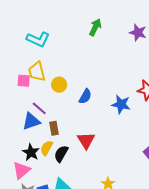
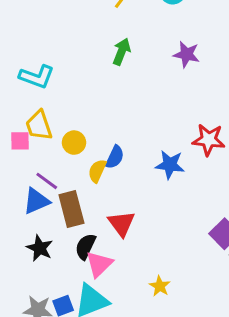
brown rectangle: (54, 128) -> (71, 209), size x1.6
yellow semicircle: (47, 148) -> (97, 171), moved
pink triangle: (21, 170) -> (99, 264), moved

